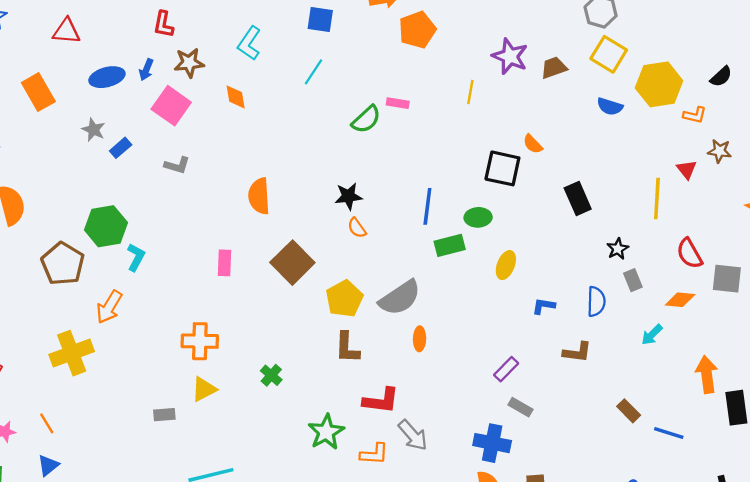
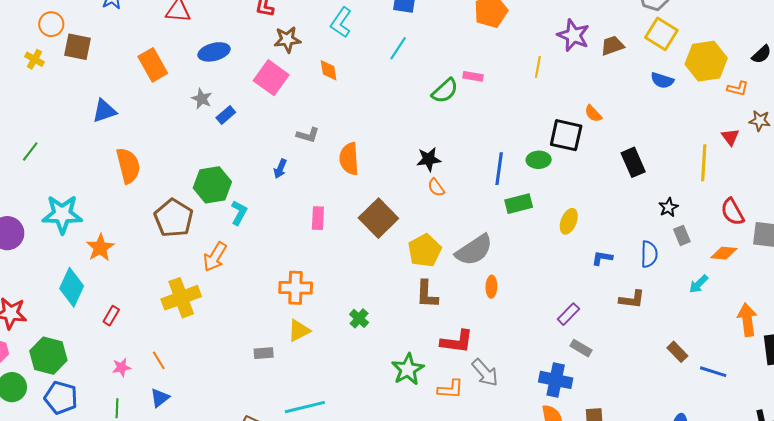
blue arrow: (146, 70) -> (280, 169), moved
gray L-shape: (177, 165) -> (308, 135), moved
green ellipse: (478, 217) -> (539, 160), moved

